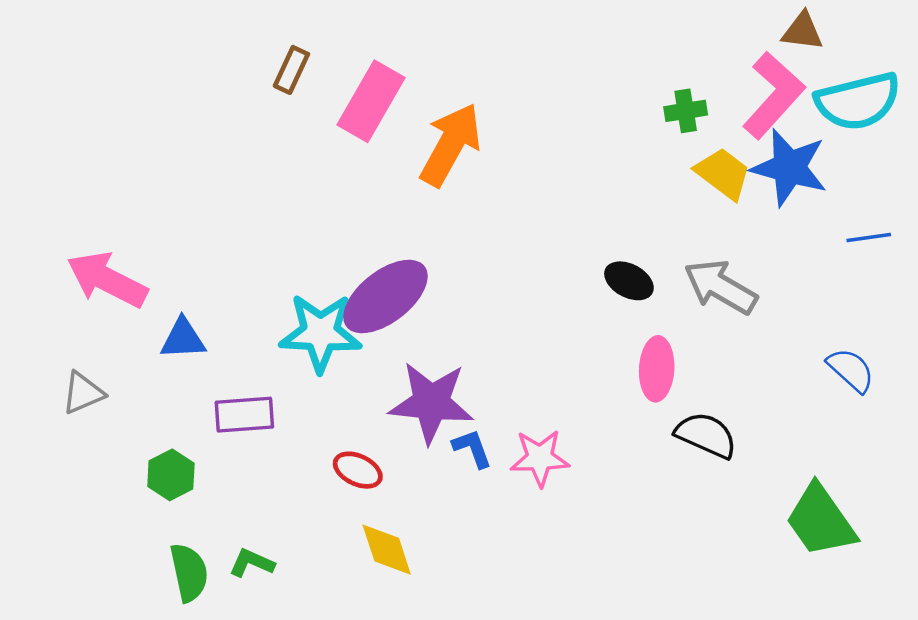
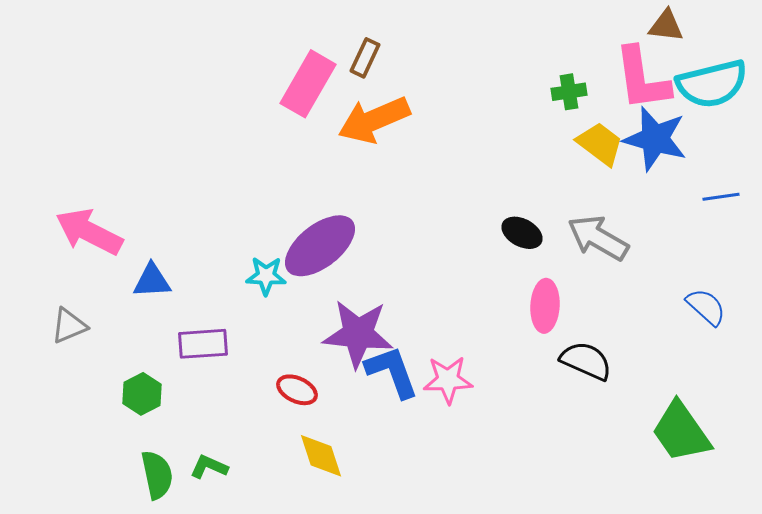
brown rectangle: (291, 70) -> (365, 58), moved
pink L-shape: (774, 95) -> (642, 79), turned 130
orange arrow: (451, 145) -> (374, 120), turned -142
cyan star: (320, 333) -> (266, 276), size x0.6
blue L-shape: (472, 448) -> (392, 372), size x1.6

